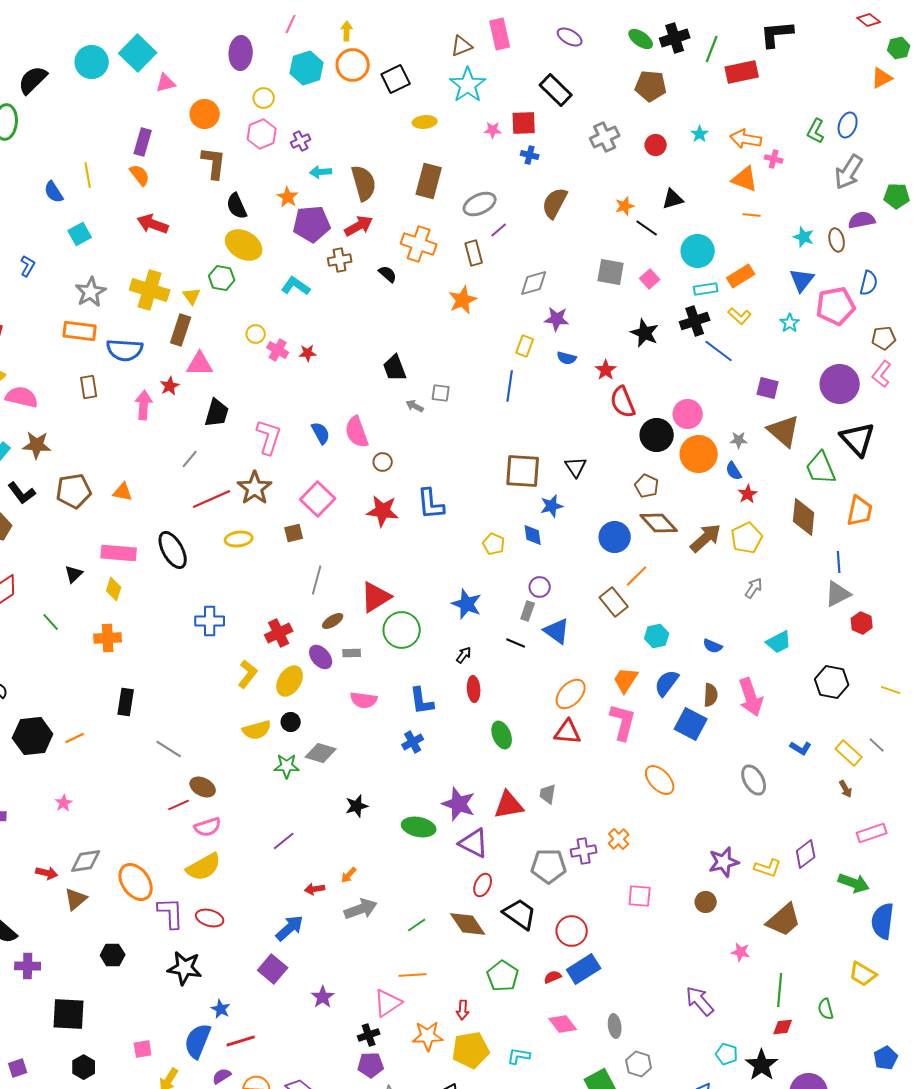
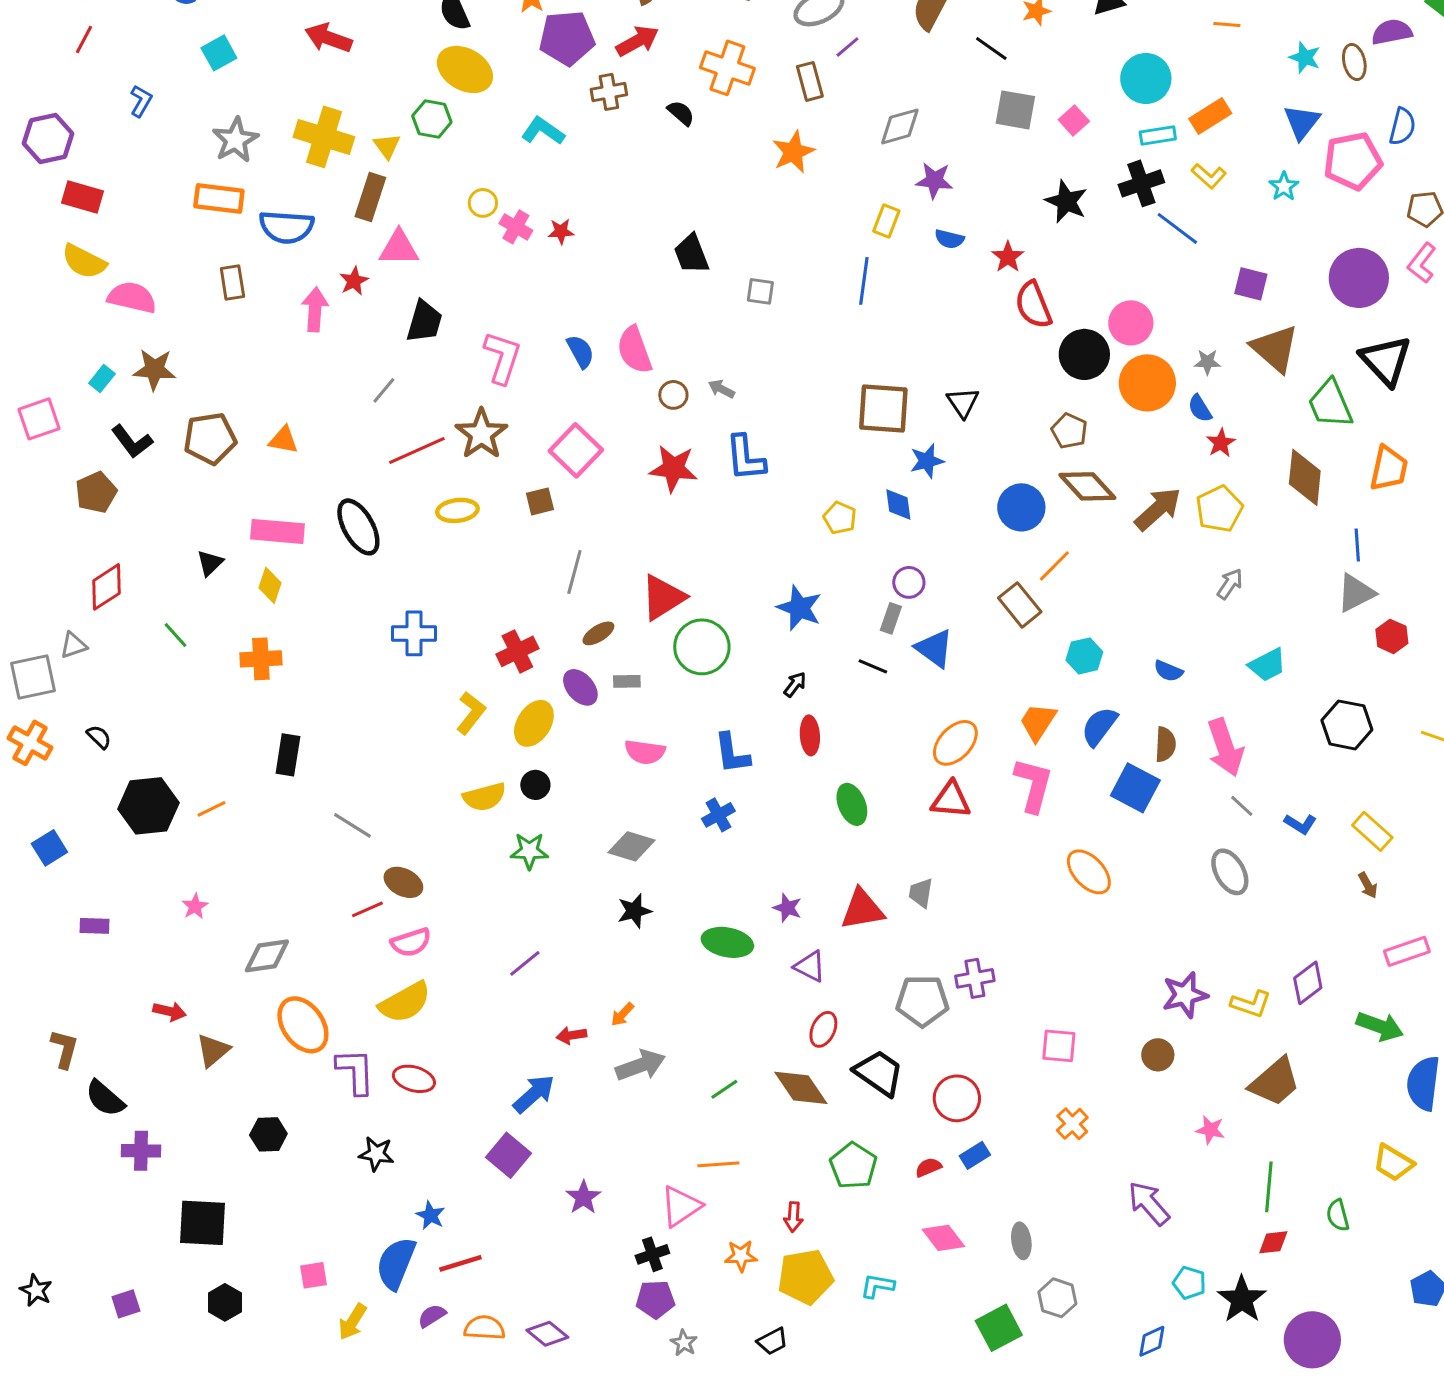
black line: (647, 228) -> (991, 48), moved
gray arrow: (415, 406) -> (721, 389), moved
gray line: (877, 745) -> (1242, 806), moved
gray diamond: (321, 753) -> (631, 846), moved
purple star: (459, 804) -> (787, 908), size x0.6
orange cross: (619, 839) -> (1072, 1124), moved
purple triangle: (474, 843) -> (810, 966), size x0.7
gray diamond: (86, 861) -> (267, 956), moved
black star: (185, 968) -> (376, 1154), size x0.7
blue rectangle: (584, 969) -> (975, 1155), size x0.6
orange star: (428, 1036) -> (741, 1256), size x0.7

